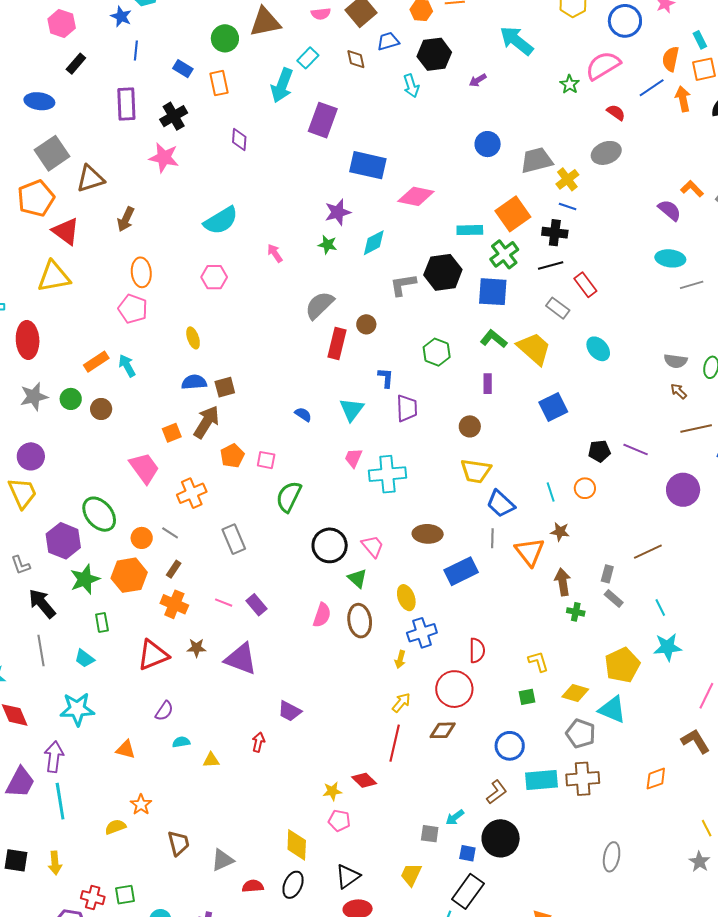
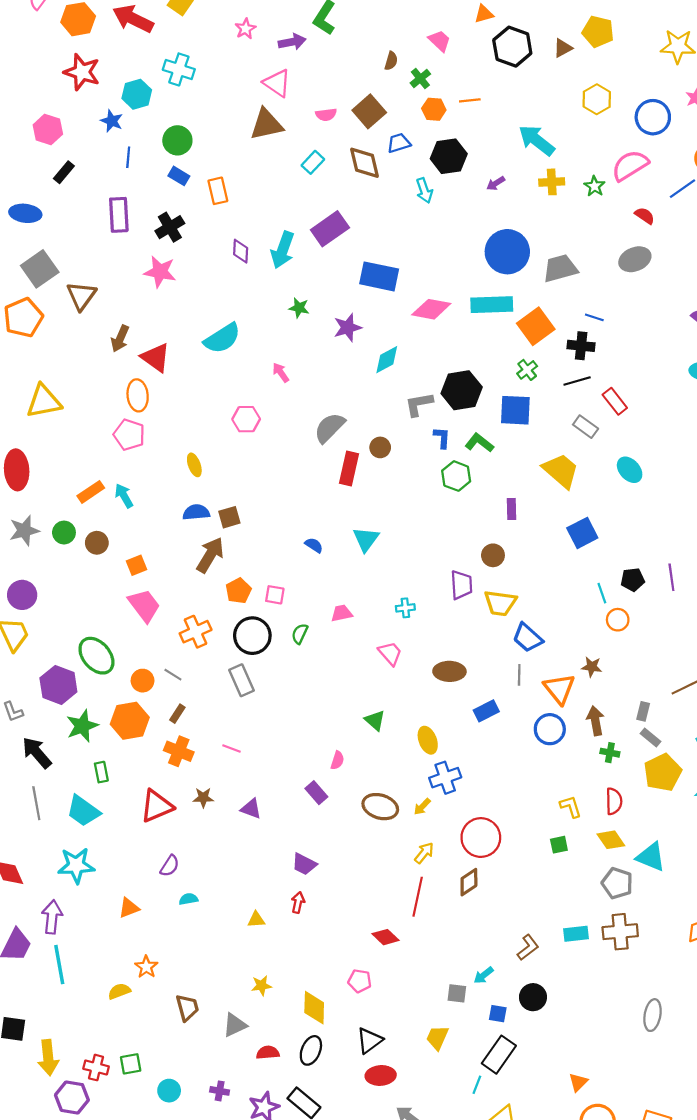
green circle: (225, 38) -> (177, 140), moved
brown diamond: (356, 59) -> (364, 163), size x1.6
cyan arrow: (282, 85) -> (283, 250), moved
purple rectangle: (323, 120) -> (330, 229), turned 36
blue circle: (488, 144) -> (507, 252), size x1.6
brown triangle: (90, 179) -> (81, 296), turned -36
yellow cross: (567, 179) -> (552, 182), moved, turned 35
cyan rectangle: (470, 230) -> (492, 305), moved, size x1.5
red triangle: (66, 231) -> (156, 358), moved
green star: (328, 245) -> (299, 308), moved
green cross: (504, 254) -> (527, 370), size x0.7
pink hexagon: (214, 277) -> (246, 419), moved
green L-shape: (494, 339) -> (479, 443), moved
blue L-shape: (386, 378) -> (442, 438), moved
purple trapezoid: (407, 408) -> (461, 585), moved
orange square: (172, 433) -> (137, 565), moved
purple line: (636, 450) -> (671, 577), turned 60
pink trapezoid: (353, 458) -> (342, 613), moved, turned 55
cyan cross: (387, 474) -> (405, 608), size x0.5
cyan line: (551, 492) -> (602, 593), moved
green semicircle: (289, 497) -> (300, 634), size x0.6
black circle: (330, 545) -> (252, 636), moved
pink trapezoid: (373, 546) -> (390, 653), moved
blue rectangle: (461, 571) -> (486, 711), size x0.7
purple rectangle: (256, 605) -> (316, 793), moved
pink semicircle: (322, 615) -> (337, 760), size x0.7
brown ellipse: (360, 621) -> (380, 807), moved, turned -64
red semicircle: (477, 650) -> (614, 801), moved
cyan trapezoid: (85, 658) -> (83, 811), size x1.6
purple triangle: (241, 659) -> (251, 809), size x0.6
yellow arrow: (400, 659) -> (422, 807), turned 30
yellow pentagon: (622, 665) -> (663, 773), moved
yellow diamond: (575, 693) -> (611, 840), turned 40
brown diamond: (443, 730) -> (469, 882), turned -32
red arrow: (258, 742) -> (298, 902), moved
blue circle: (510, 746) -> (550, 729), moved
orange triangle: (126, 749) -> (129, 908), turned -35
yellow triangle: (211, 760) -> (256, 920), moved
cyan rectangle: (541, 780) -> (576, 934), size x0.7
yellow star: (332, 791) -> (261, 986), moved
black circle: (501, 838) -> (533, 997), size x0.7
yellow arrow: (55, 863) -> (48, 1058), moved, size x1.4

